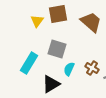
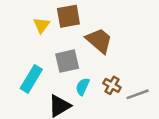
brown trapezoid: (91, 22) -> (99, 41), moved
gray square: (57, 49) -> (67, 61), turned -30

